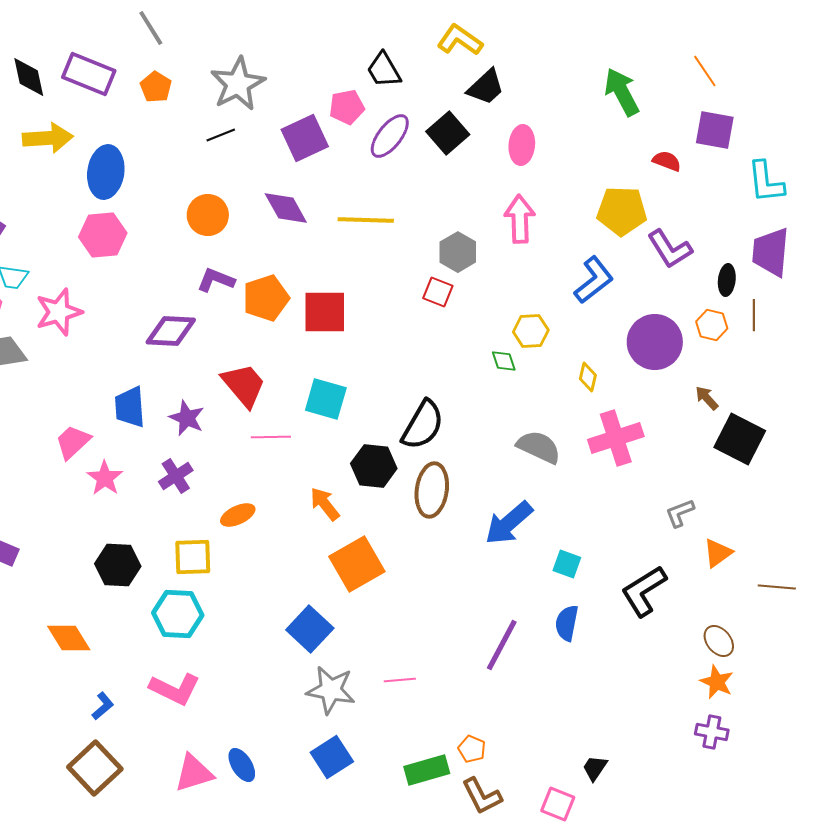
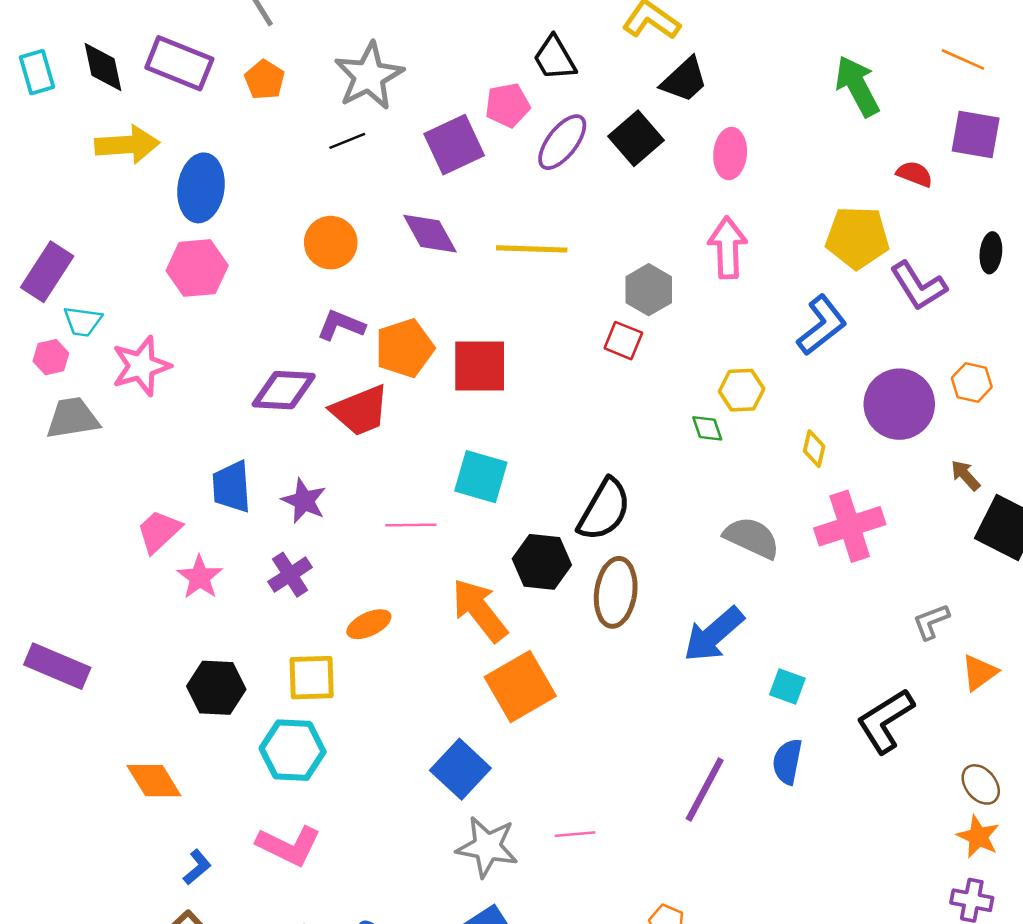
orange line: (705, 71) -> (963, 59), turned -32
black ellipse: (727, 280) -> (991, 253), moved
red trapezoid: (244, 385) -> (360, 410), moved, turned 108
orange arrow: (325, 504) -> (480, 610), size x1.5

